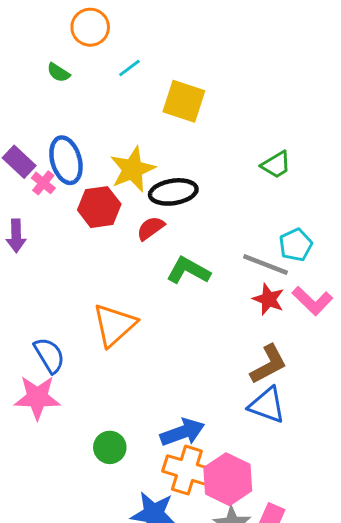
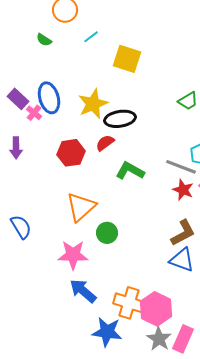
red hexagon: (99, 207) -> (71, 153), moved
blue semicircle: (49, 355) -> (21, 227), moved
pink star: (37, 398) -> (73, 255), moved
blue arrow: (182, 432) -> (83, 291), moved, turned -120
green circle: (110, 447) -> (107, 233), moved

